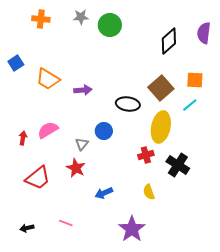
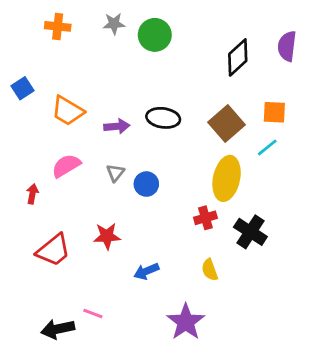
black ellipse: (128, 104) -> (163, 118), moved
pink semicircle: (48, 130) -> (66, 166), moved
gray triangle: (82, 144) -> (115, 173), moved
red star: (76, 168) -> (107, 236), turned -30
black arrow: (27, 228) -> (58, 329), moved, size x1.6

